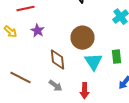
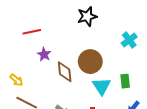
yellow arrow: (10, 32) -> (16, 80), moved
brown diamond: (58, 60) -> (65, 72), moved

